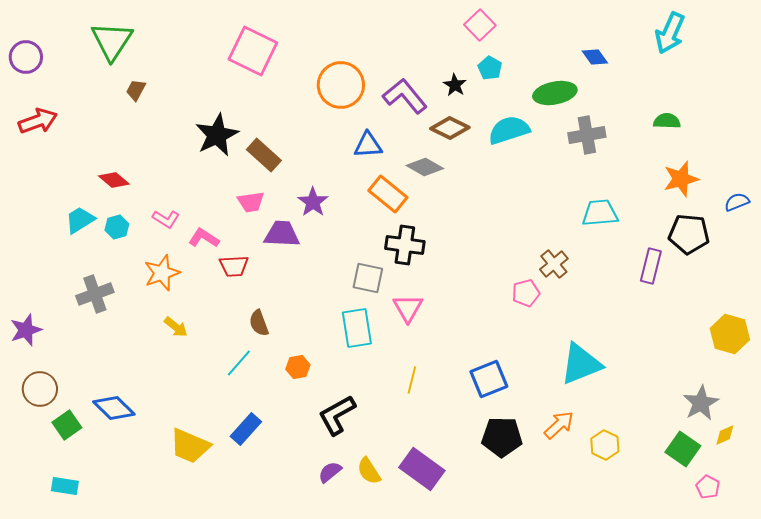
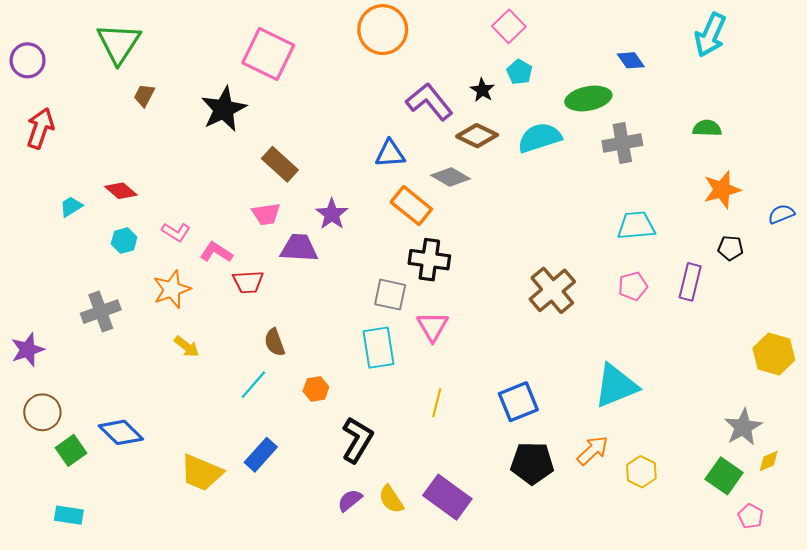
orange circle: (341, 85) -> (383, 30), moved
red arrow: (38, 121) -> (40, 128), turned -51
black star: (217, 135) -> (224, 109), moved
cyan trapezoid: (80, 220) -> (71, 207), moved, size x0.7
black pentagon: (689, 234) -> (730, 248), size x0.6
brown cross: (554, 264) -> (552, 290), moved, size x1.5
pink pentagon: (526, 293) -> (633, 286), moved
black L-shape: (337, 415) -> (357, 440), turned 150

